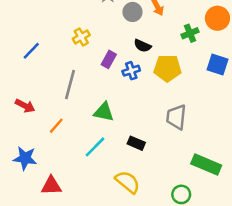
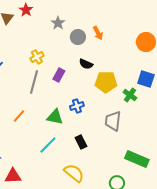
green cross: (190, 33) -> (130, 95), moved, turned -32
blue cross: (131, 71) -> (77, 106), moved
gray line: (70, 84) -> (34, 82), moved
orange line: (56, 126) -> (19, 116), moved
black rectangle: (136, 143) -> (81, 142), turned 40

